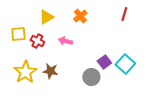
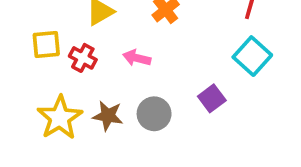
cyan square: (125, 64) -> (252, 56), moved
gray circle: (91, 77) -> (154, 114), moved

